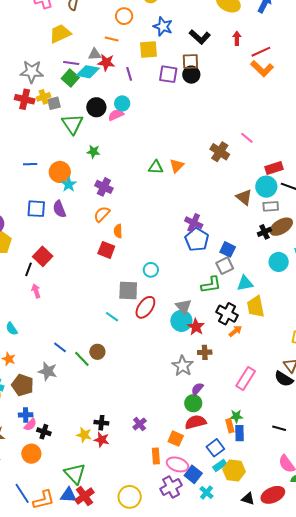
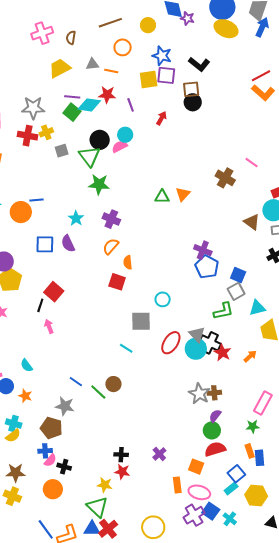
red arrow: (237, 38) -> (161, 118), moved, turned 32
gray triangle: (95, 54) -> (92, 64), moved
purple square: (168, 74) -> (166, 75), moved
gray square: (54, 103) -> (62, 151), moved
green triangle: (72, 124) -> (90, 156), moved
green star: (93, 152) -> (99, 184), size x1.5
orange circle: (60, 172) -> (21, 212), moved
red ellipse: (145, 307) -> (171, 343), moved
black cross: (227, 314) -> (210, 343), moved
red star: (196, 327) -> (222, 353), moved
brown cross: (205, 352) -> (214, 393), moved
brown pentagon: (23, 385) -> (51, 428), moved
green star: (236, 416) -> (253, 426), moved
yellow star: (84, 435) -> (105, 485), moved
cyan rectangle: (220, 466) -> (231, 488), moved
blue square: (193, 474) -> (211, 511), moved

